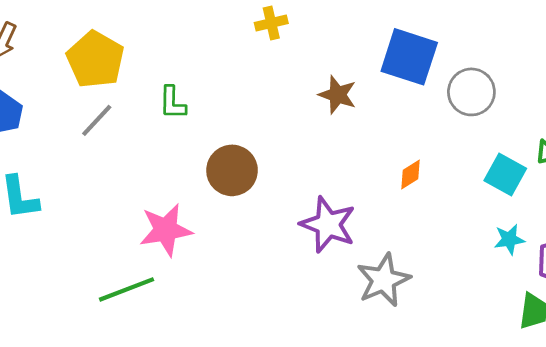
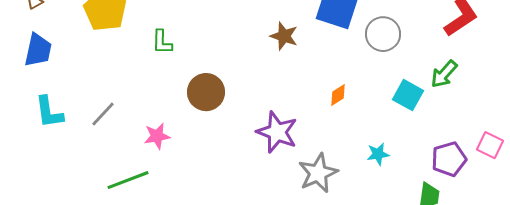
gray line: (97, 120) -> (103, 114), moved
pink star: (166, 230) -> (157, 136), size x0.7
cyan star: (509, 239) -> (378, 154), moved

